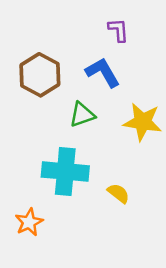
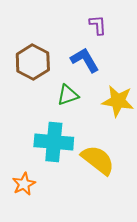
yellow semicircle: (118, 193) -> (98, 160), size x1.8

